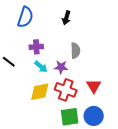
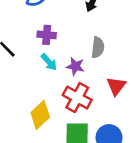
red triangle: (94, 86) -> (116, 86), moved
yellow diamond: (40, 92) -> (40, 115), moved, turned -40

